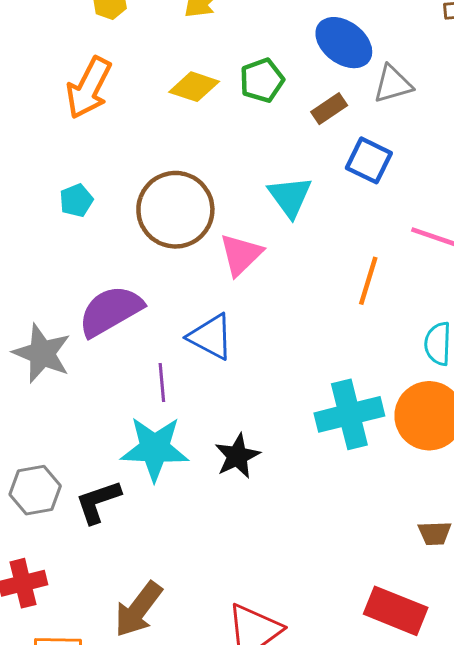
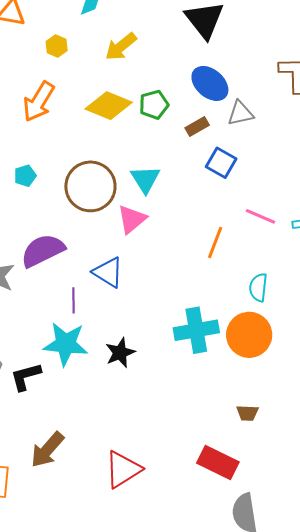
yellow diamond: (194, 87) -> (109, 106), size x1.4
cyan triangle: (290, 197) -> (145, 179), moved

